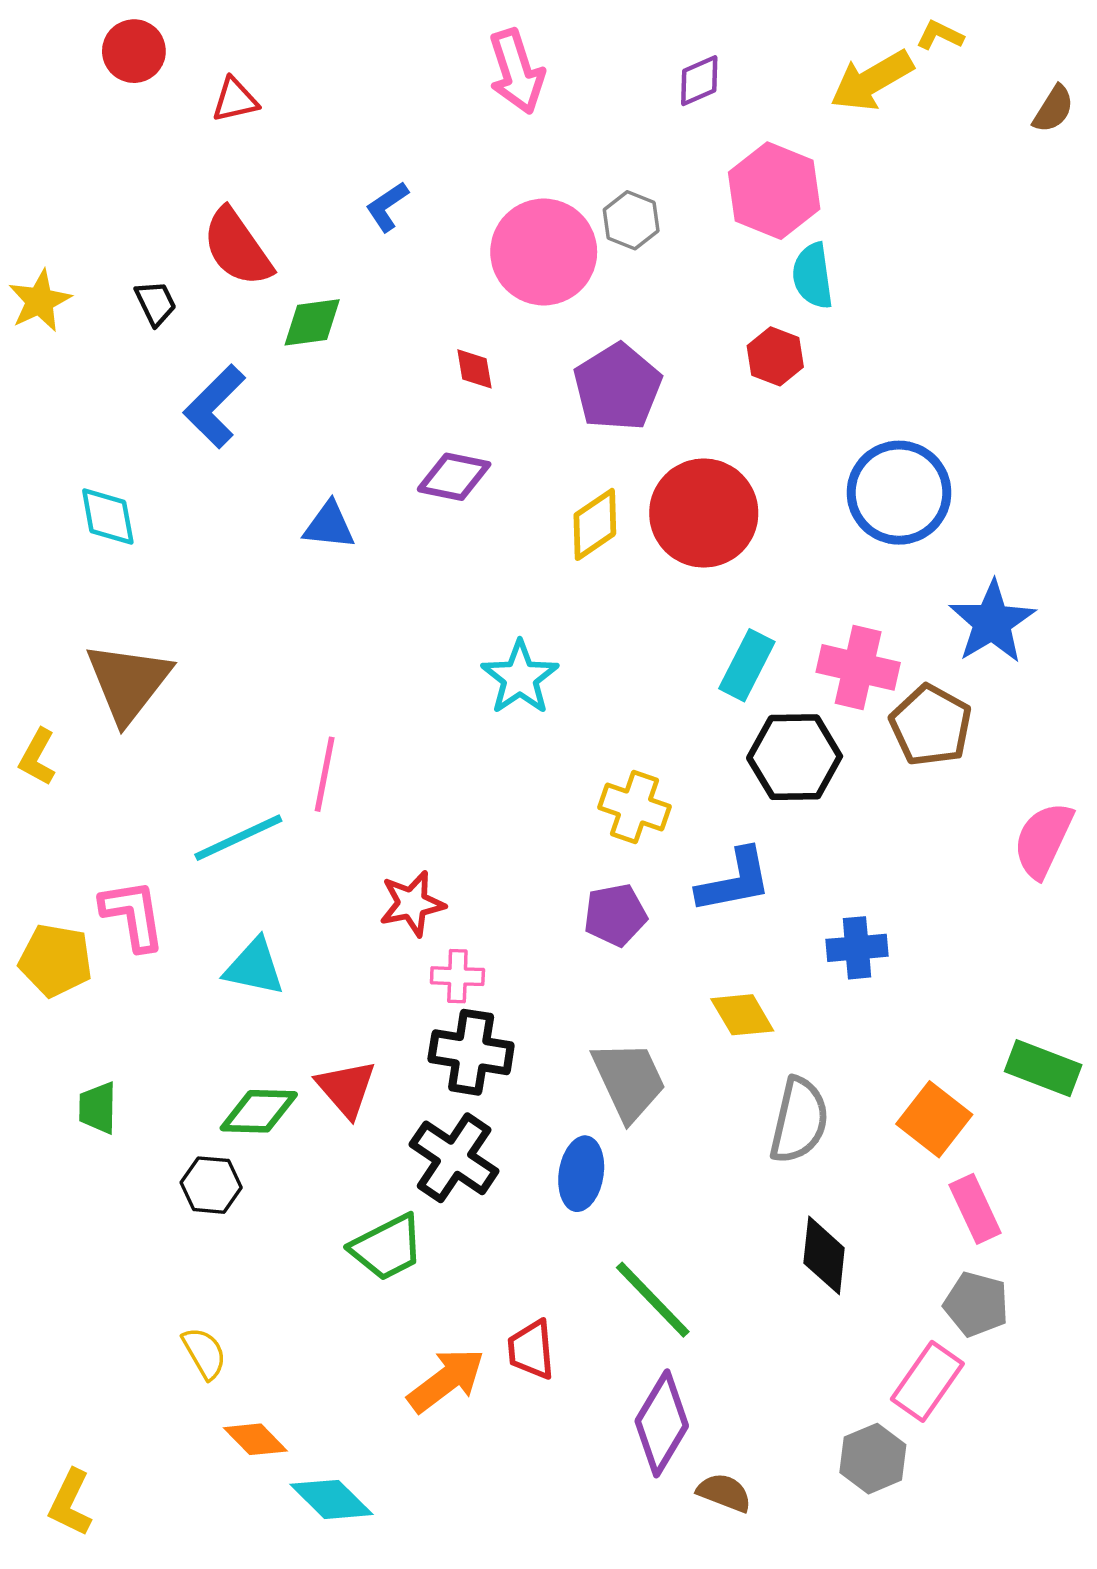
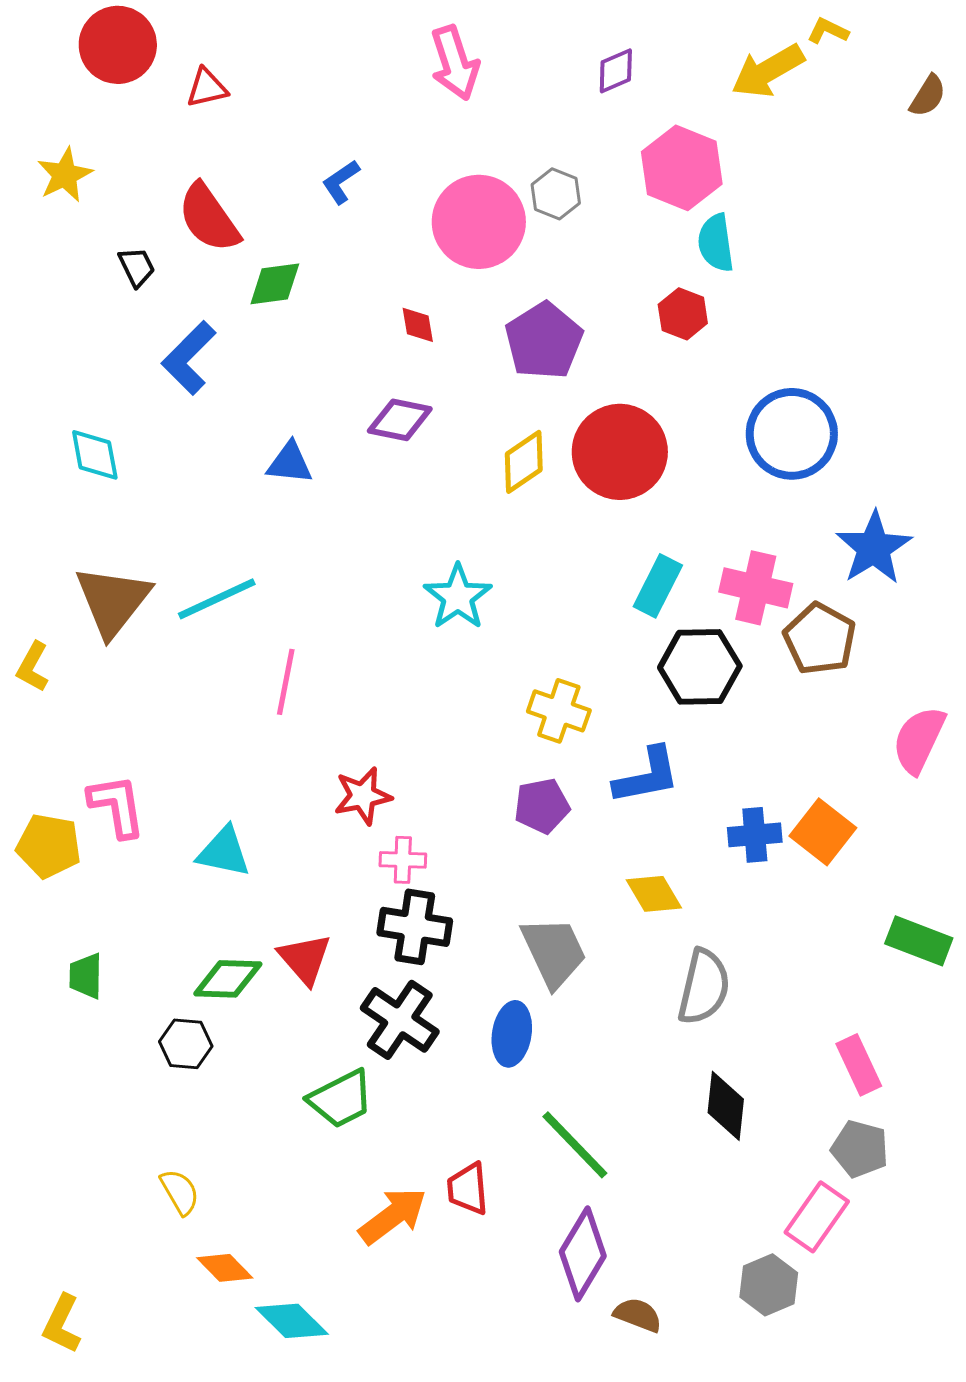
red circle: (134, 51) -> (118, 45), size x1.4
yellow star: (40, 301) -> (65, 175), moved
cyan line: (238, 838) -> (217, 599), moved
orange square: (934, 1119) -> (823, 832), moved

